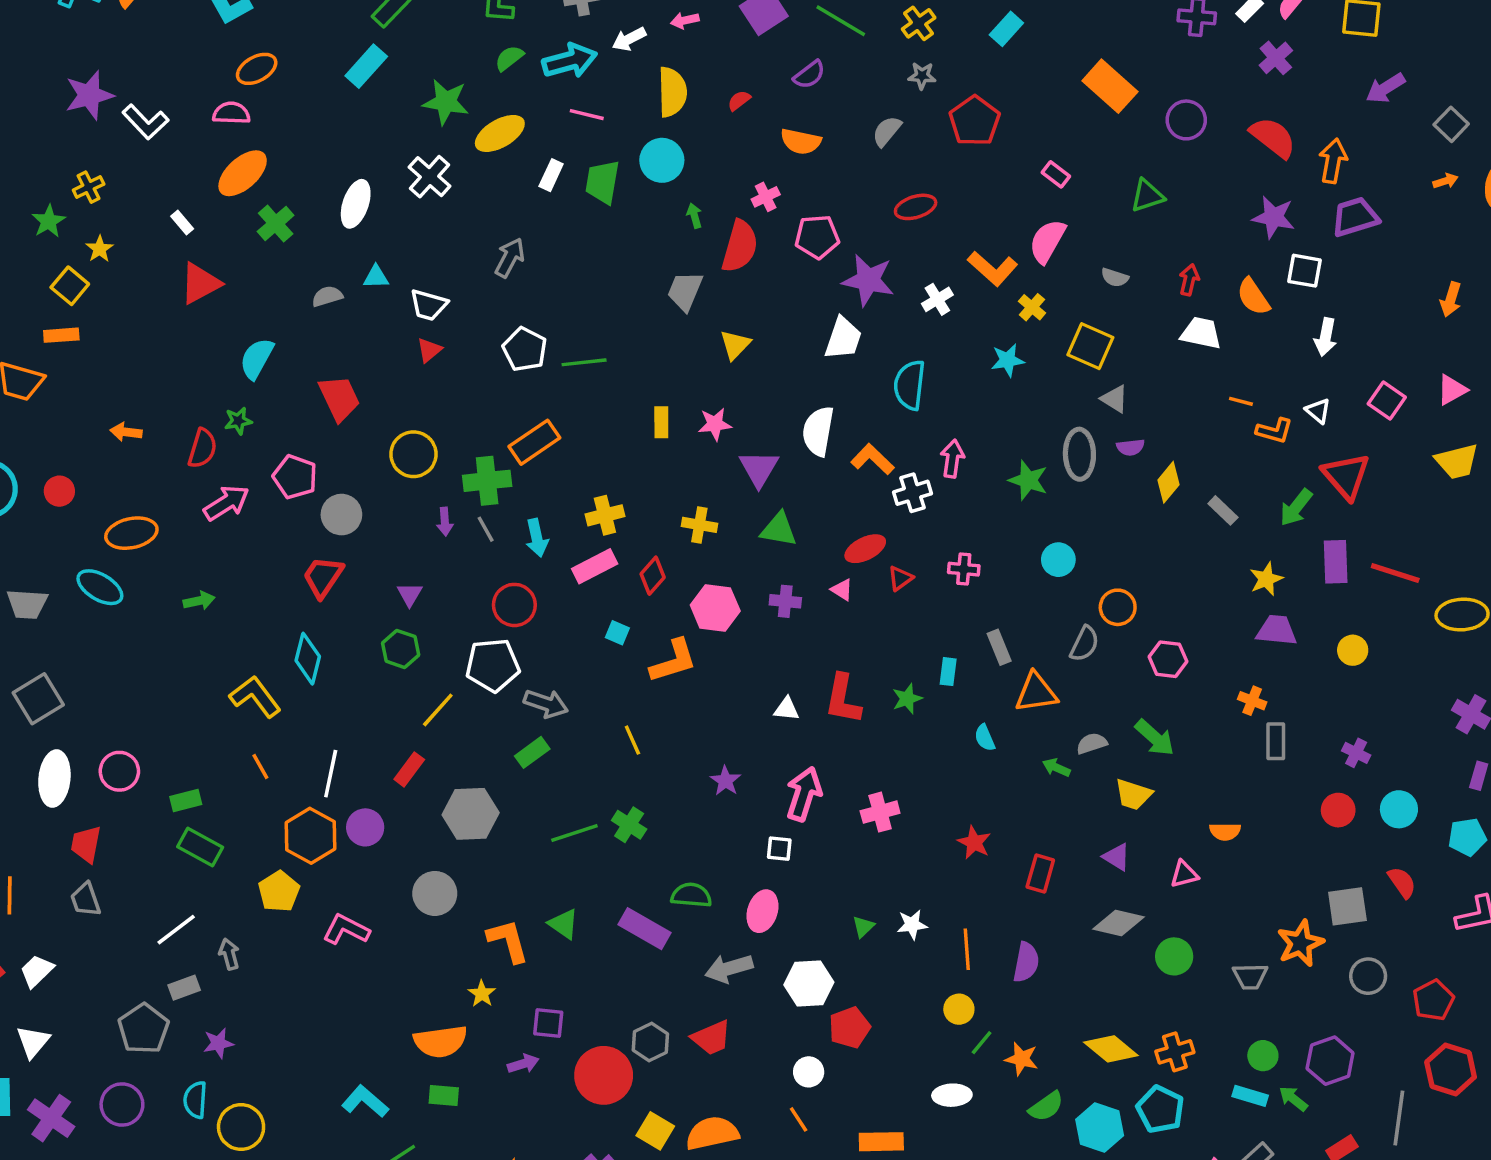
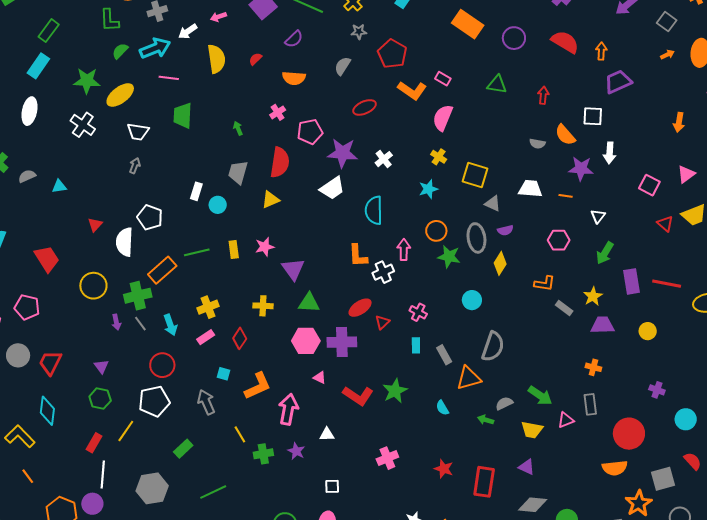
cyan circle: (662, 160) -> (218, 205), moved, size x0.7
orange arrow: (1333, 161) -> (601, 51), size x0.7
white rectangle: (551, 175) -> (196, 191), moved
green triangle: (1147, 196) -> (497, 84), turned 35
white ellipse: (356, 204) -> (29, 111), moved
purple star: (1274, 217) -> (581, 169), moved
red semicircle: (740, 246) -> (280, 162), moved
gray arrow: (510, 258) -> (135, 166), size x0.7
orange L-shape: (993, 269) -> (412, 90), moved
gray semicircle: (1115, 277) -> (537, 144), moved
red arrow: (1189, 280) -> (543, 95), moved
gray semicircle: (327, 296) -> (27, 176), moved
white trapezoid: (429, 305) -> (138, 132), moved
white trapezoid: (1201, 333) -> (530, 189), moved
white trapezoid: (843, 338) -> (332, 188), turned 44
yellow triangle: (735, 345) -> (271, 200), turned 30
green line: (584, 362) -> (197, 252), moved
white triangle: (1318, 411) -> (598, 216), moved, turned 35
white semicircle: (818, 431) -> (124, 242), moved
orange L-shape: (1274, 431) -> (545, 283), moved
orange L-shape: (873, 459) -> (358, 256), turned -130
red triangle: (1346, 476) -> (665, 224), moved, size x0.6
yellow diamond: (1169, 482) -> (500, 263), moved
gray rectangle: (1223, 510) -> (564, 308), moved
gray circle: (341, 515) -> (18, 355), moved
pink rectangle: (595, 566) -> (206, 337), size x0.7
pink cross: (964, 569) -> (418, 312), turned 30
pink triangle: (842, 590) -> (320, 378), moved
purple cross: (785, 601) -> (342, 342), moved, size x1.6
orange circle: (1118, 607) -> (436, 231), moved
pink hexagon: (715, 608) -> (306, 341), moved
gray semicircle: (1084, 644) -> (493, 347), size x1.4
pink hexagon: (1168, 659) -> (559, 240), moved
cyan rectangle: (948, 672) -> (416, 345), moved
red L-shape: (843, 699) -> (358, 396), turned -60
green star: (907, 699) -> (395, 391), size x1.4
gray arrow: (546, 704) -> (206, 402), moved, turned -125
white triangle: (787, 709) -> (327, 434), moved
gray rectangle: (1276, 741) -> (590, 404), moved
red rectangle: (409, 769) -> (94, 443), moved
white line: (331, 774) -> (103, 474), moved
pink arrow: (804, 794) -> (288, 409), moved
red circle: (1338, 810) -> (629, 434), moved, size x1.6
green cross: (629, 825) -> (263, 454), moved, turned -36
orange semicircle: (1225, 832) -> (615, 468), moved, size x1.4
red rectangle: (1040, 873) -> (484, 482), size x1.4
pink triangle: (1184, 874) -> (566, 420), moved

